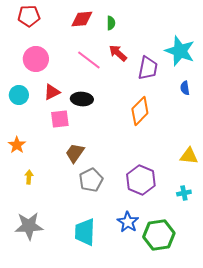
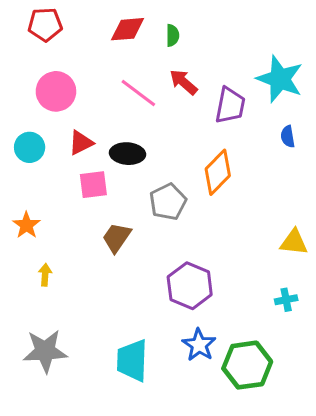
gray pentagon: (91, 180) -> (168, 202), moved
purple hexagon: (141, 180) -> (190, 286), moved

